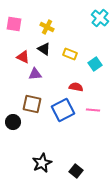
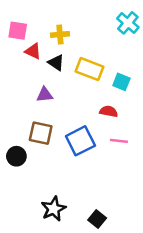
yellow cross: (47, 27) -> (60, 34), turned -32
yellow rectangle: (70, 54) -> (89, 69), size x1.5
red triangle: (23, 57) -> (33, 51), moved
cyan square: (95, 64) -> (121, 82), turned -32
red semicircle: (76, 87) -> (109, 111), moved

